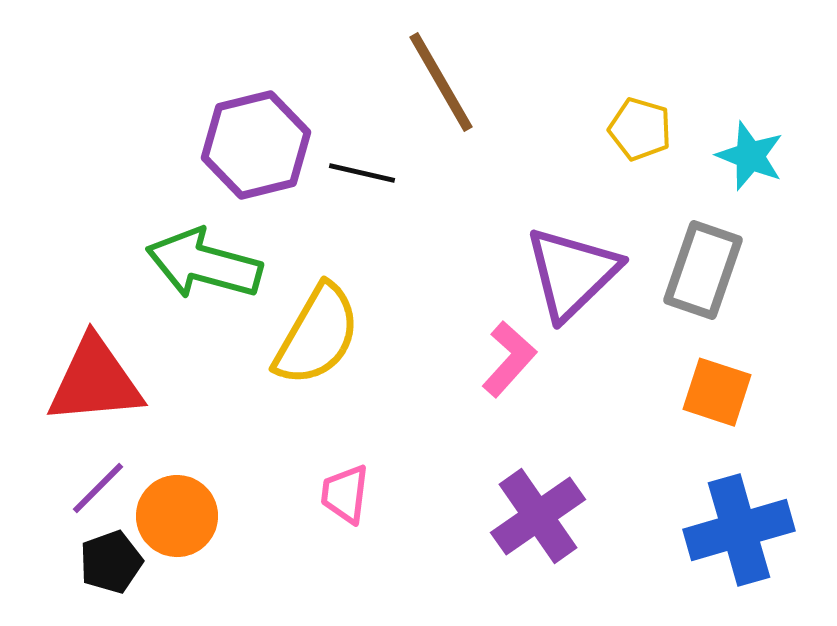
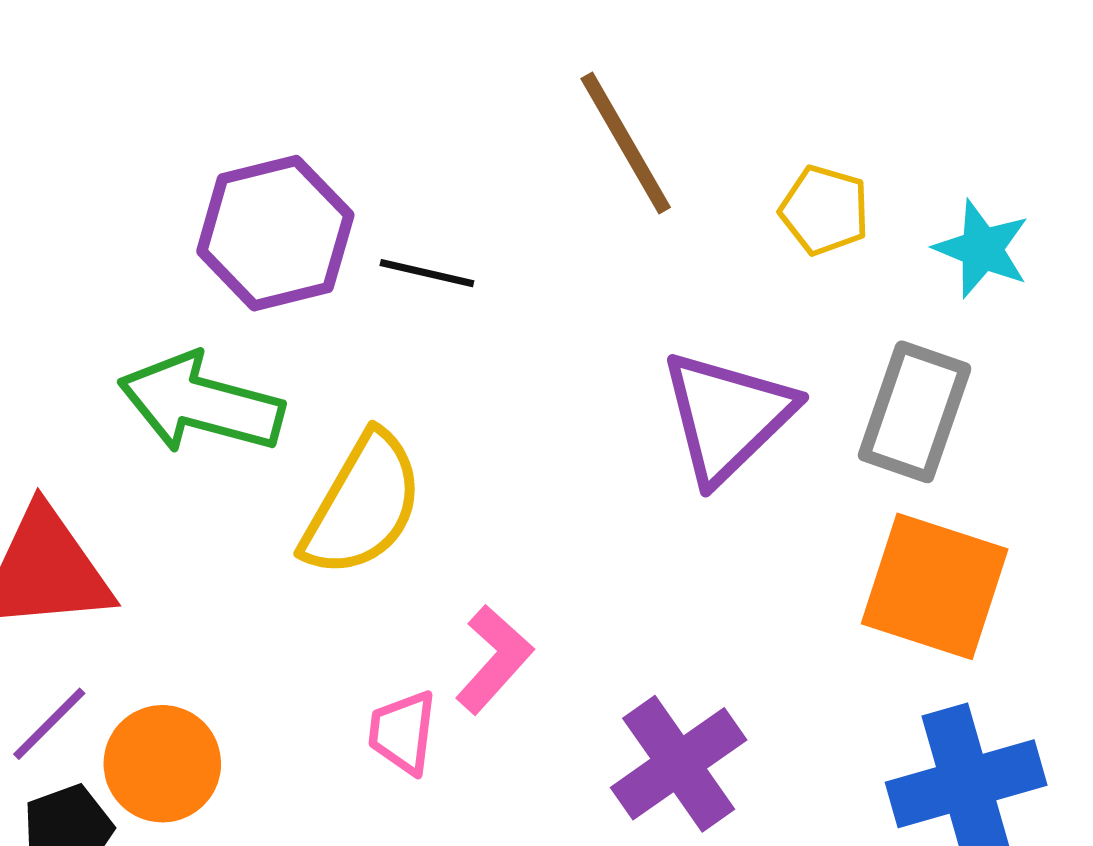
brown line: (441, 82) -> (626, 143), moved
pink L-shape: (509, 359) -> (494, 659), moved
orange square: (717, 392) -> (935, 586), size x1.5

